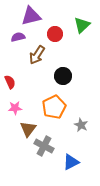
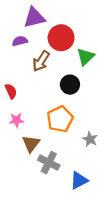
green triangle: (82, 25) -> (86, 57), moved
red circle: (55, 34) -> (61, 38), size x1.5

